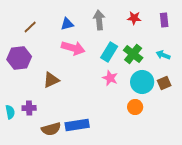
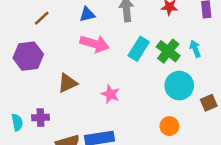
cyan arrow: (163, 55) -> (195, 49), moved, turned 48
pink star: (110, 78) -> (110, 94), moved
brown square: (164, 83) -> (209, 103), moved
orange circle: (135, 107) -> (169, 126), moved

